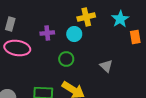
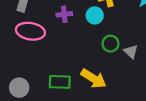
green circle: (66, 59) -> (110, 44), moved

